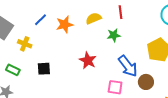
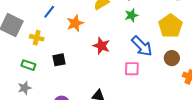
orange star: (65, 25) -> (75, 23), moved
green star: (114, 35) -> (131, 15), moved
brown circle: (146, 82) -> (172, 58), moved

